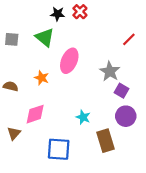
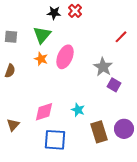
green triangle: (45, 37) -> (42, 35), turned 30
orange star: (42, 78) -> (41, 59), moved
brown semicircle: (11, 86) -> (10, 71), moved, turned 96
pink diamond: (35, 114) -> (44, 112), moved
purple circle: (126, 116) -> (124, 129), moved

